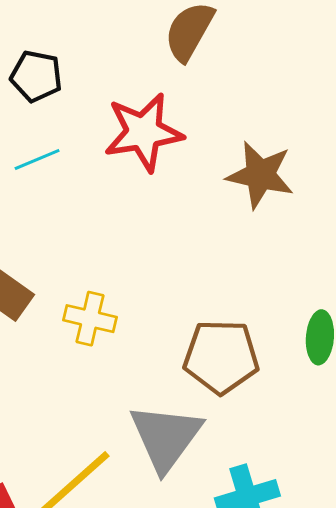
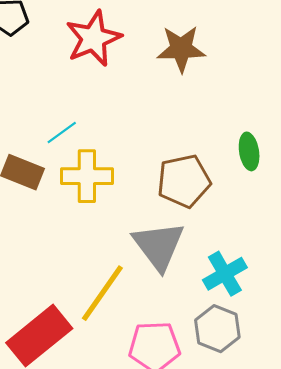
cyan line: (37, 159) -> (62, 133), moved
yellow cross: (90, 319) -> (87, 176), size x1.4

